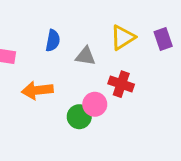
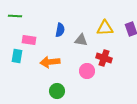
yellow triangle: (123, 37) -> (105, 28), turned 30
green circle: (79, 117) -> (57, 91), moved

